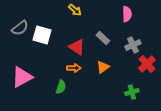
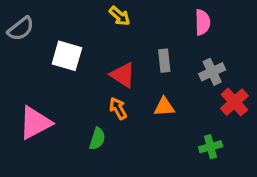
gray semicircle: (20, 28) -> (21, 29), moved
gray rectangle: (103, 38) -> (164, 61), turned 40
orange triangle: (103, 67) -> (164, 107), turned 32
orange arrow: (74, 68) -> (118, 108), turned -120

